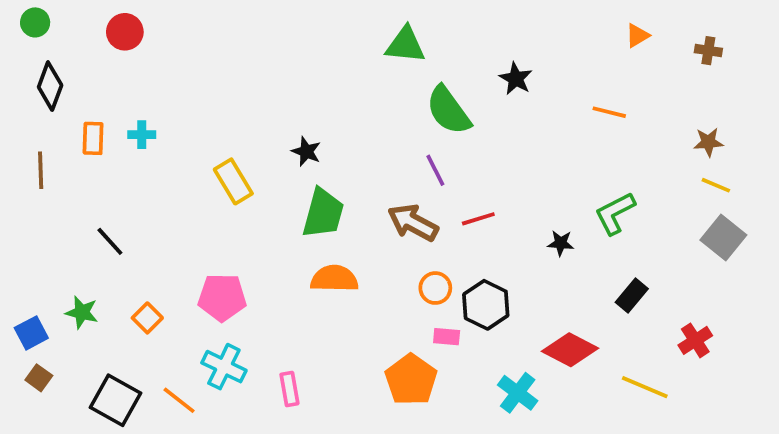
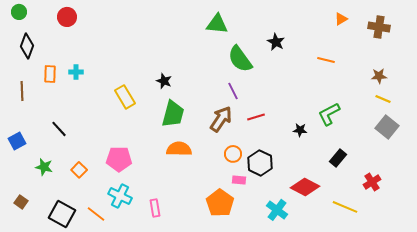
brown cross: (708, 51) -> (379, 27), size x1.5
brown arrow: (413, 223) -> (221, 119), turned 96
blue square: (31, 333) -> (17, 141), moved

